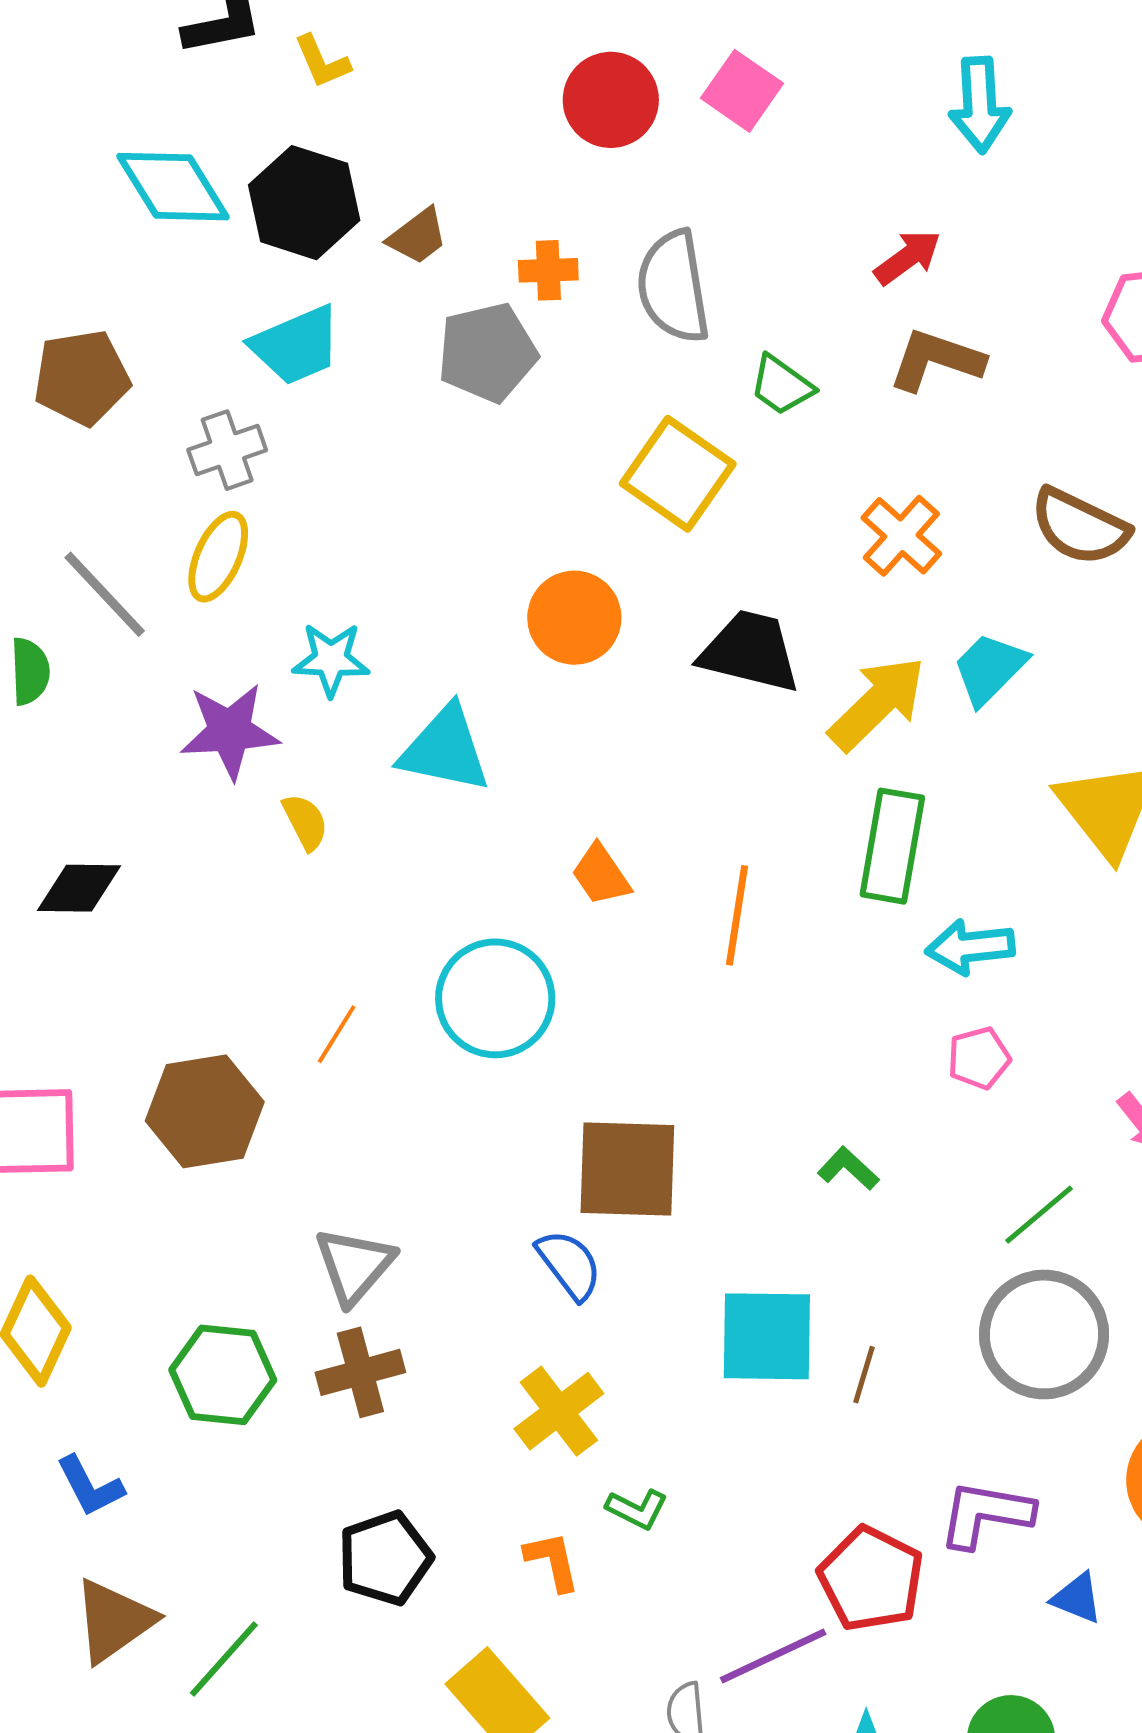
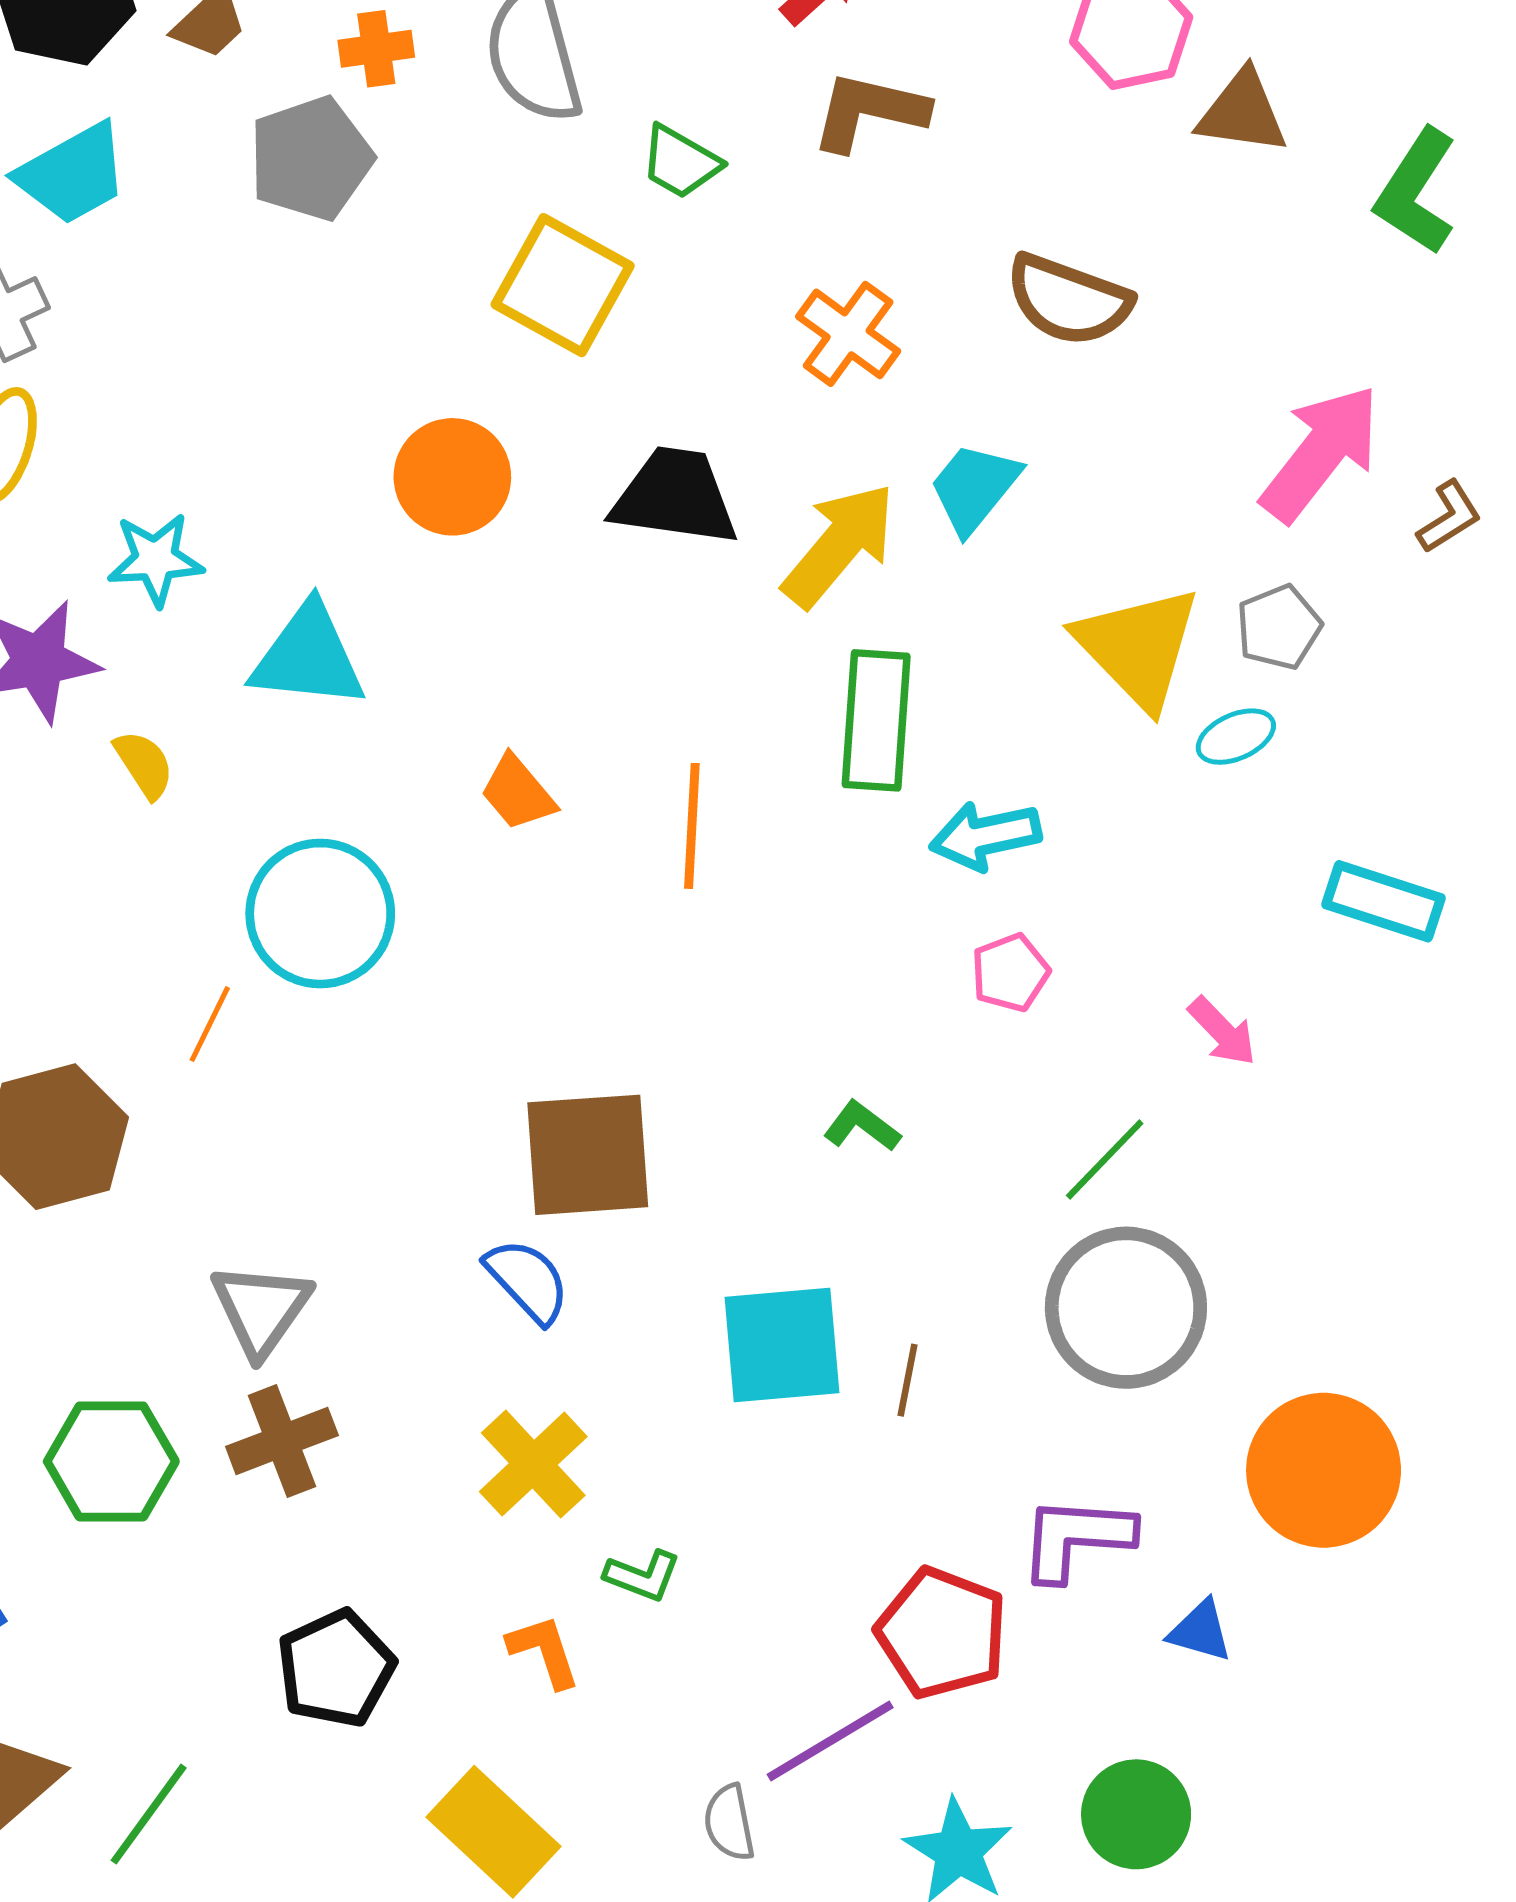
cyan circle: (495, 998) -> (320, 914), moved

